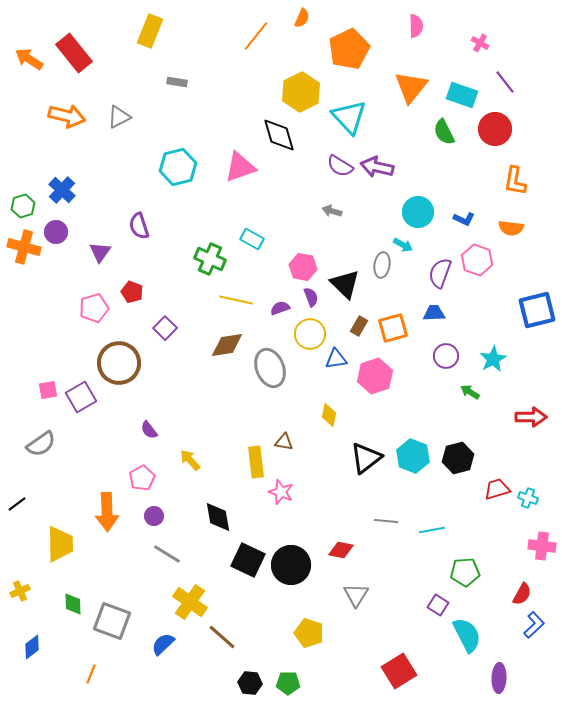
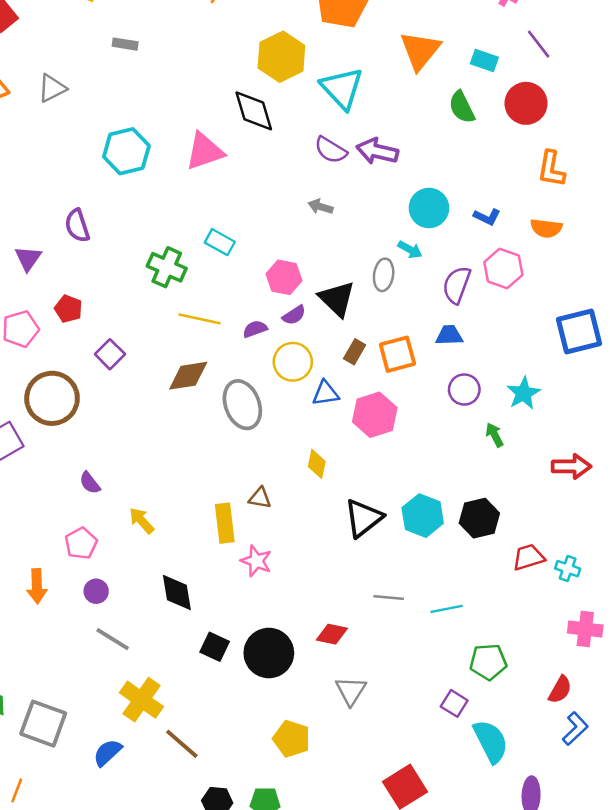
cyan rectangle: (462, 95) -> (484, 60), size x0.7
purple semicircle: (311, 297) -> (294, 315), turned 78
green arrow: (470, 392) -> (495, 435), turned 30
orange arrow: (107, 512) -> (37, 586), size x0.7
black square: (248, 560) -> (215, 647), size x0.7

